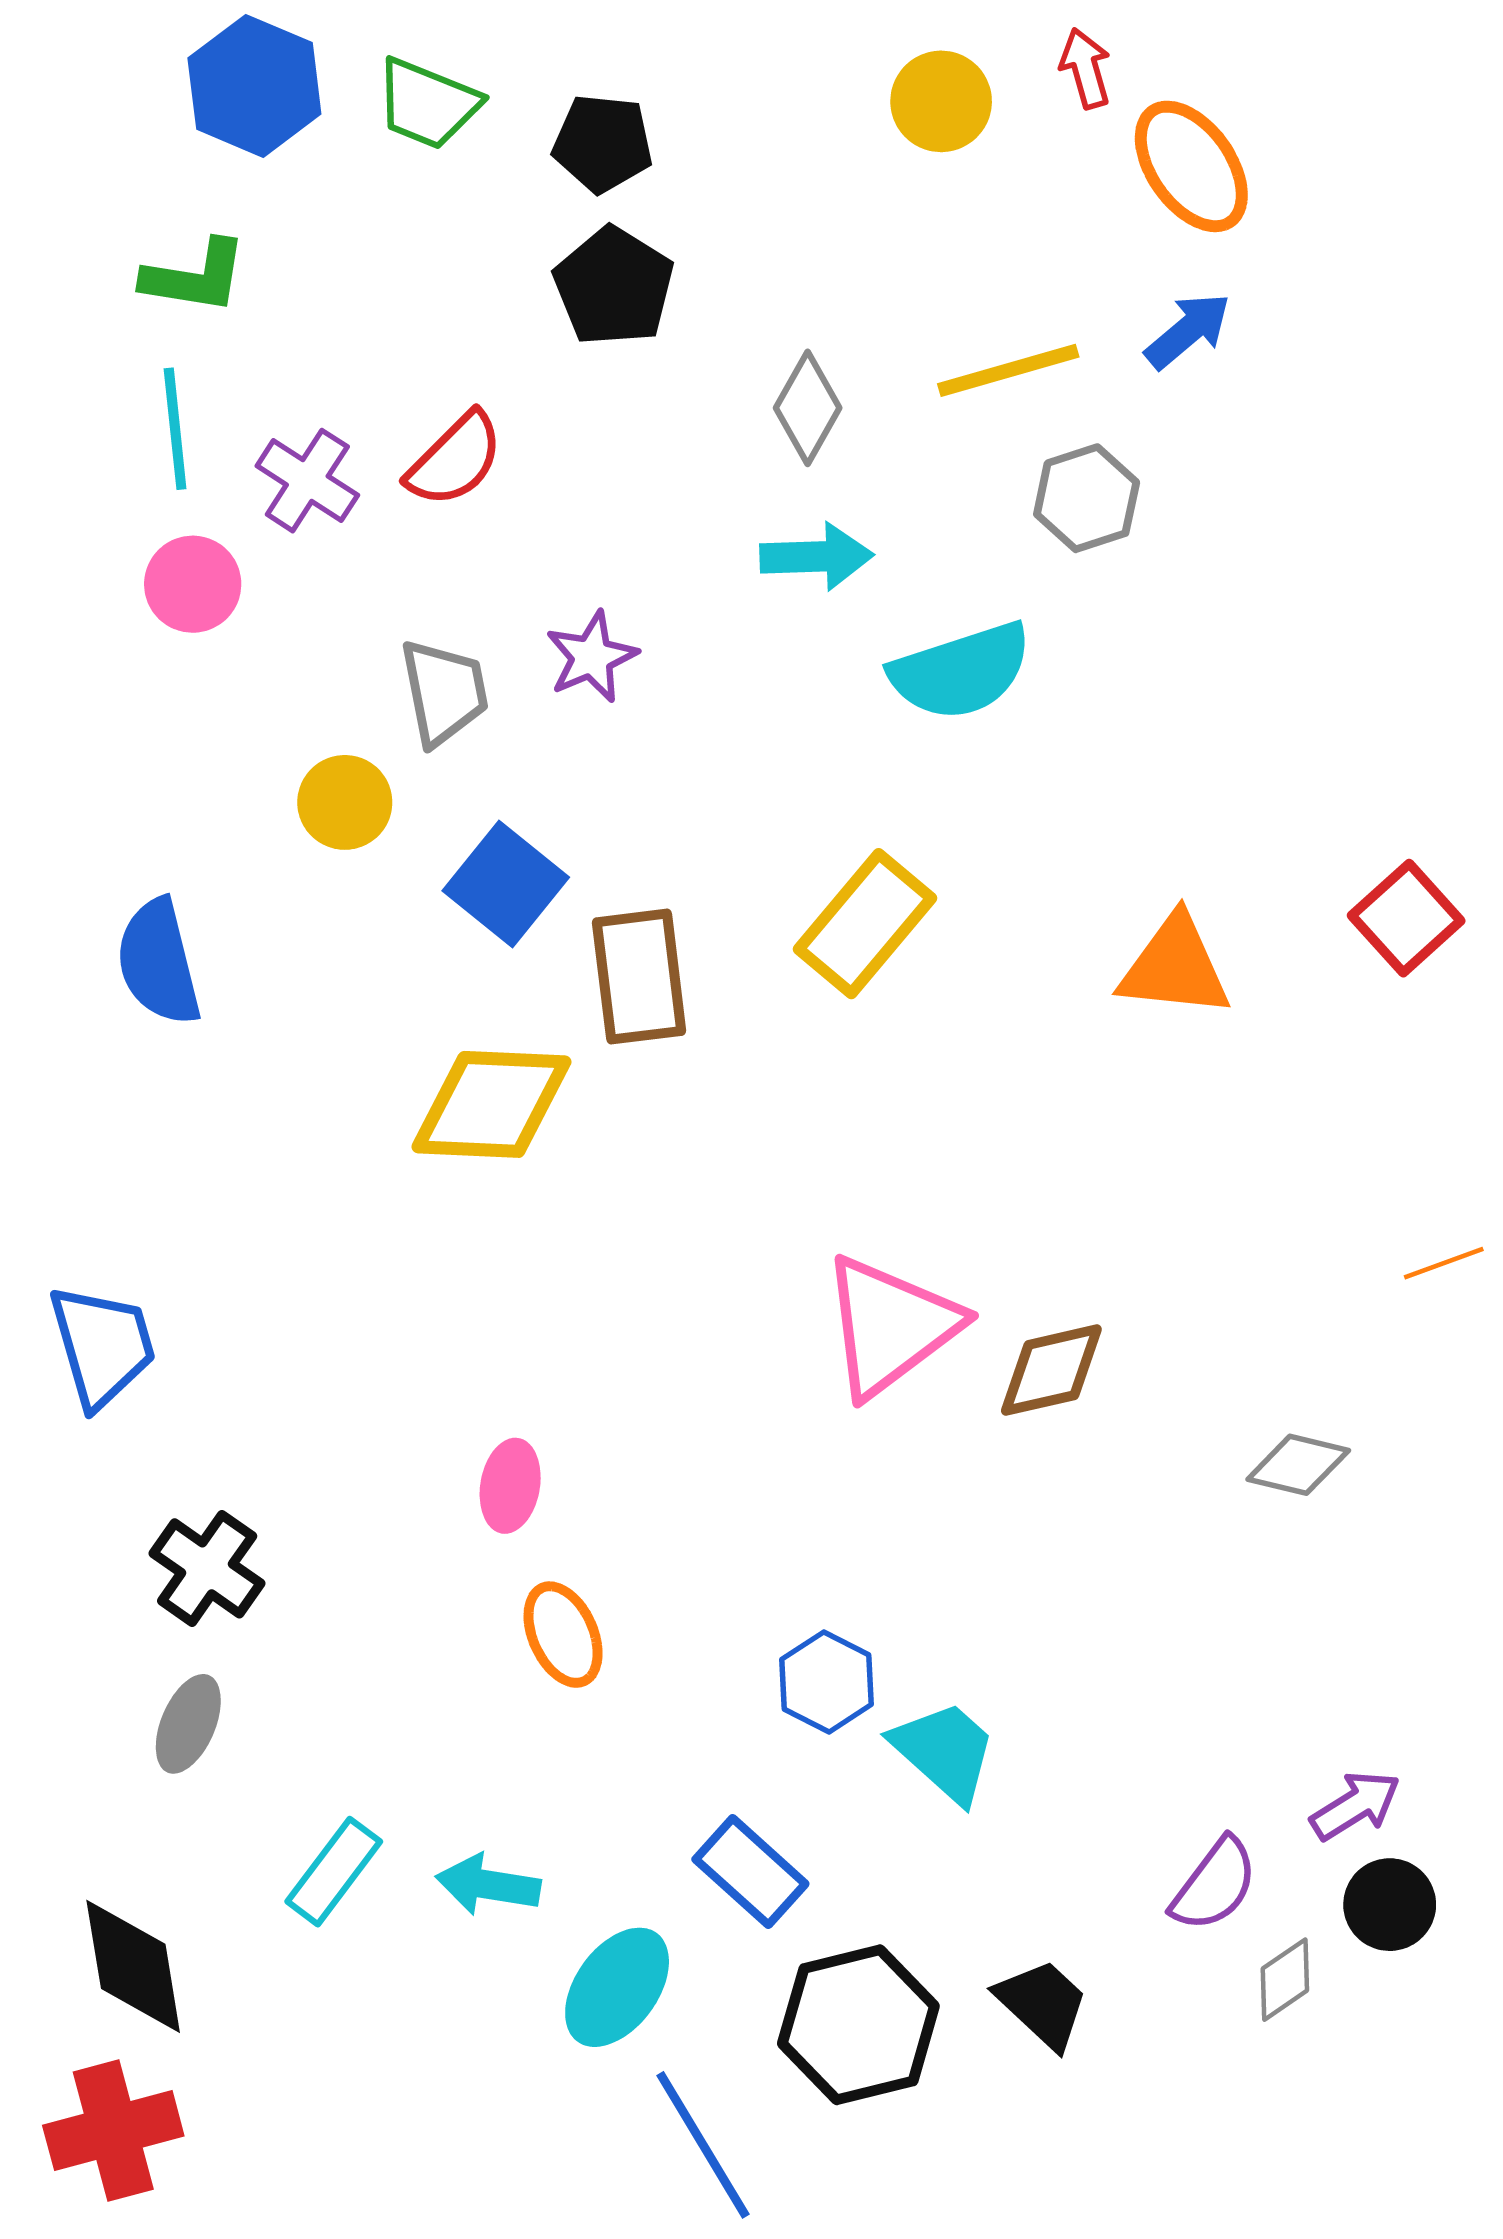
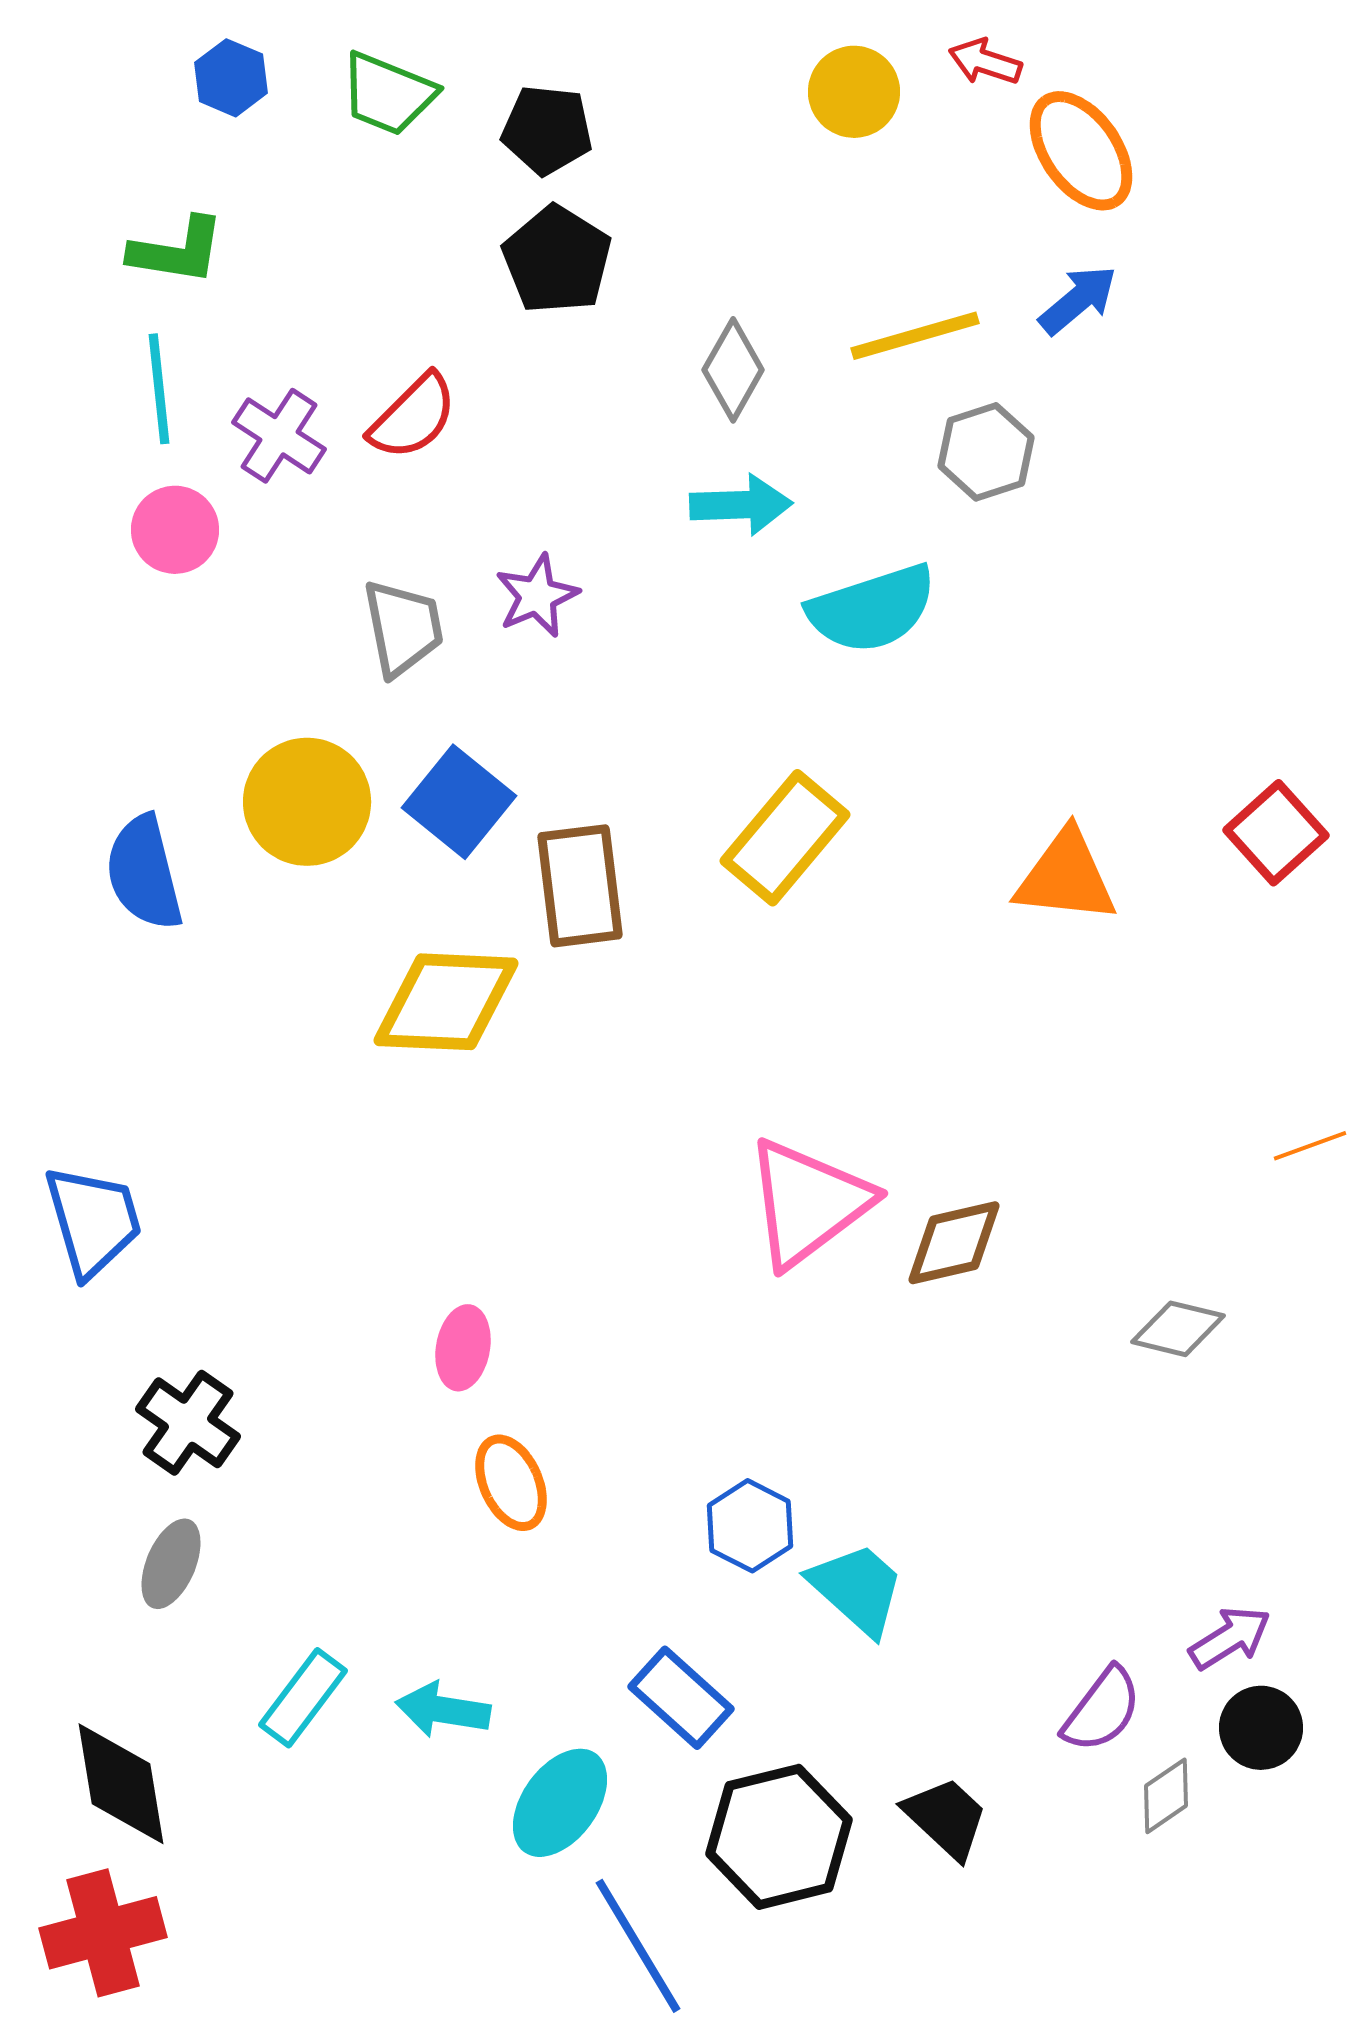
red arrow: (1085, 68) -> (985, 62), turned -56
blue hexagon: (254, 86) -> (231, 78), size x0.6
yellow circle: (345, 802) -> (307, 802), moved, size x1.5

